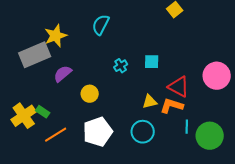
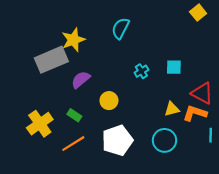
green rectangle: (43, 112) -> (74, 115), moved

